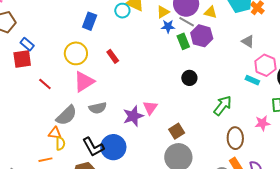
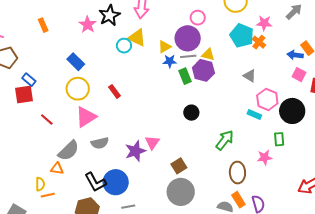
yellow triangle: (211, 12) -> (208, 55), moved
blue rectangle: (90, 21) -> (76, 62), moved, turned -66
gray line: (187, 22) -> (188, 56), turned -35
yellow semicircle: (60, 143) -> (40, 184), moved

